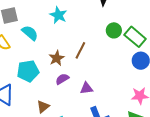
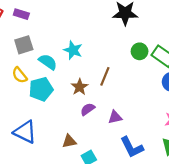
cyan star: (58, 15) -> (73, 50), moved
cyan pentagon: (28, 71) -> (41, 89), moved
brown triangle: (43, 107) -> (69, 141), turned 32

